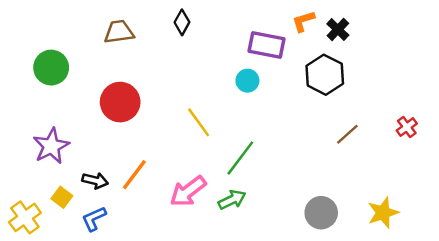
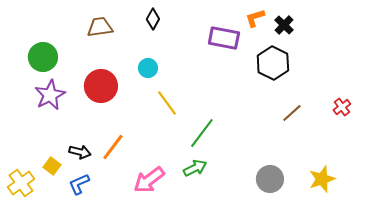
cyan circle: (247, 81) -> (148, 68), moved
purple star: (51, 146) -> (50, 95), moved
pink arrow: (188, 191) -> (149, 180), moved

